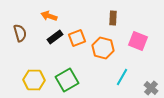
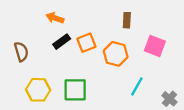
brown semicircle: (20, 33) -> (21, 52), moved
green square: (67, 80) -> (75, 90), turned 30

